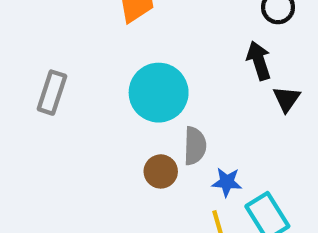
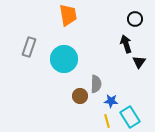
gray rectangle: (52, 93) -> (29, 47), moved
cyan circle: (159, 93) -> (64, 59), moved

